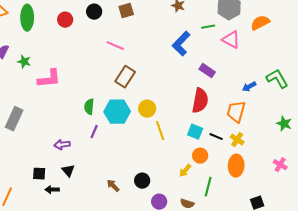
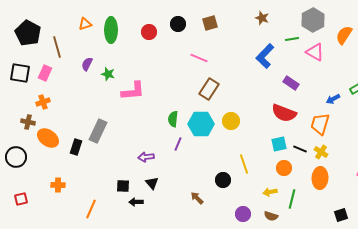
orange semicircle: (260, 23) -> (344, 35), turned -30
red semicircle: (200, 101) -> (284, 113), turned 100
yellow line: (160, 131) -> (244, 164), moved
cyan square: (195, 132) -> (279, 144), turned -35
yellow arrow: (185, 171) -> (270, 192), moved, turned 40
black circle: (142, 181) -> (223, 180), moved

